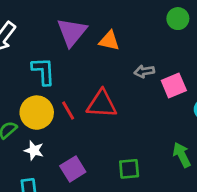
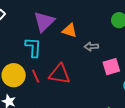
cyan L-shape: (43, 71) -> (33, 47), moved
gray arrow: (144, 71) -> (91, 47), moved

